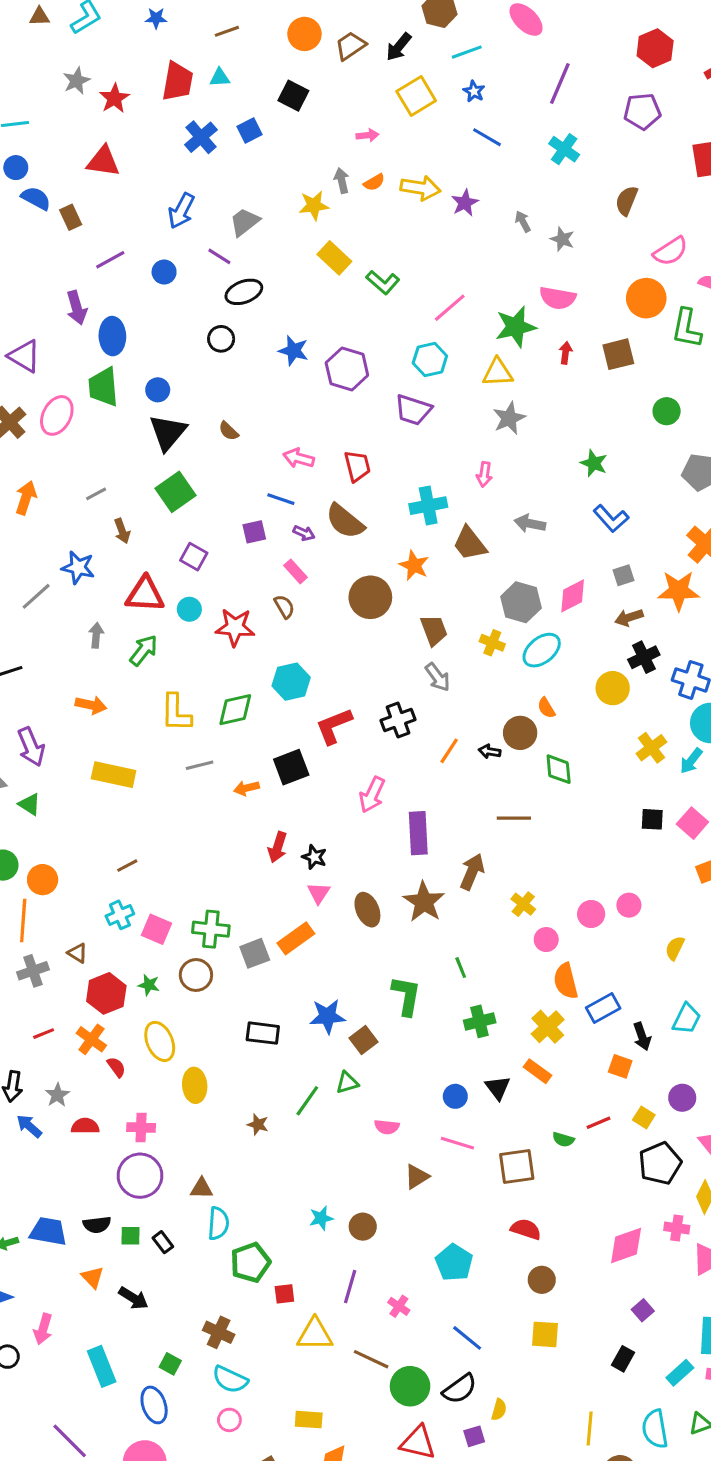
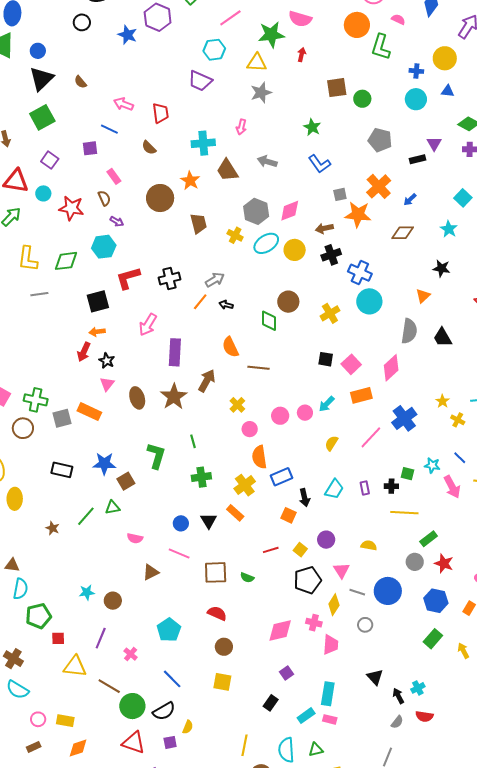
brown square: (618, 354) -> (337, 88), moved
purple hexagon: (347, 369) -> (158, 17), moved
brown semicircle: (345, 521) -> (149, 148), size x0.6
purple arrow: (304, 533) -> (117, 221), moved
gray square: (623, 575) -> (340, 194), moved
gray arrow: (438, 677) -> (215, 280), moved, turned -90
yellow circle: (613, 688) -> (295, 250), moved
orange semicircle: (546, 708) -> (230, 347), moved, size x1.5
brown circle: (520, 733) -> (288, 302), moved
cyan arrow: (691, 761) -> (327, 404), moved
orange arrow: (247, 788) -> (97, 332), moved
brown line: (514, 818) -> (258, 368), moved
orange rectangle: (296, 938) -> (89, 412), turned 55
green semicircle: (563, 1139) -> (247, 578), moved
pink circle: (229, 1420) -> (38, 719), moved

